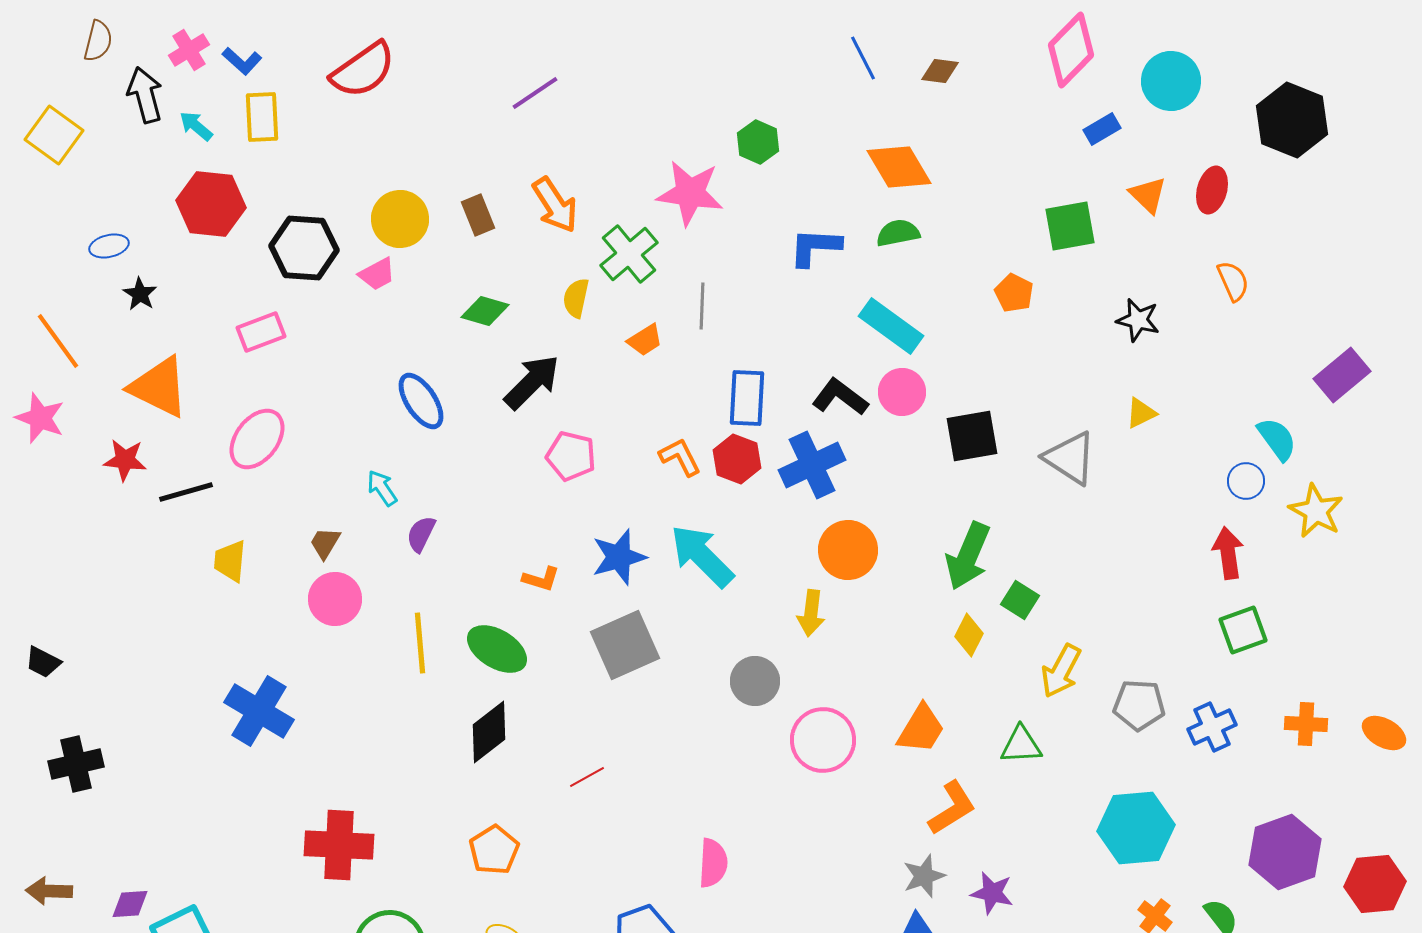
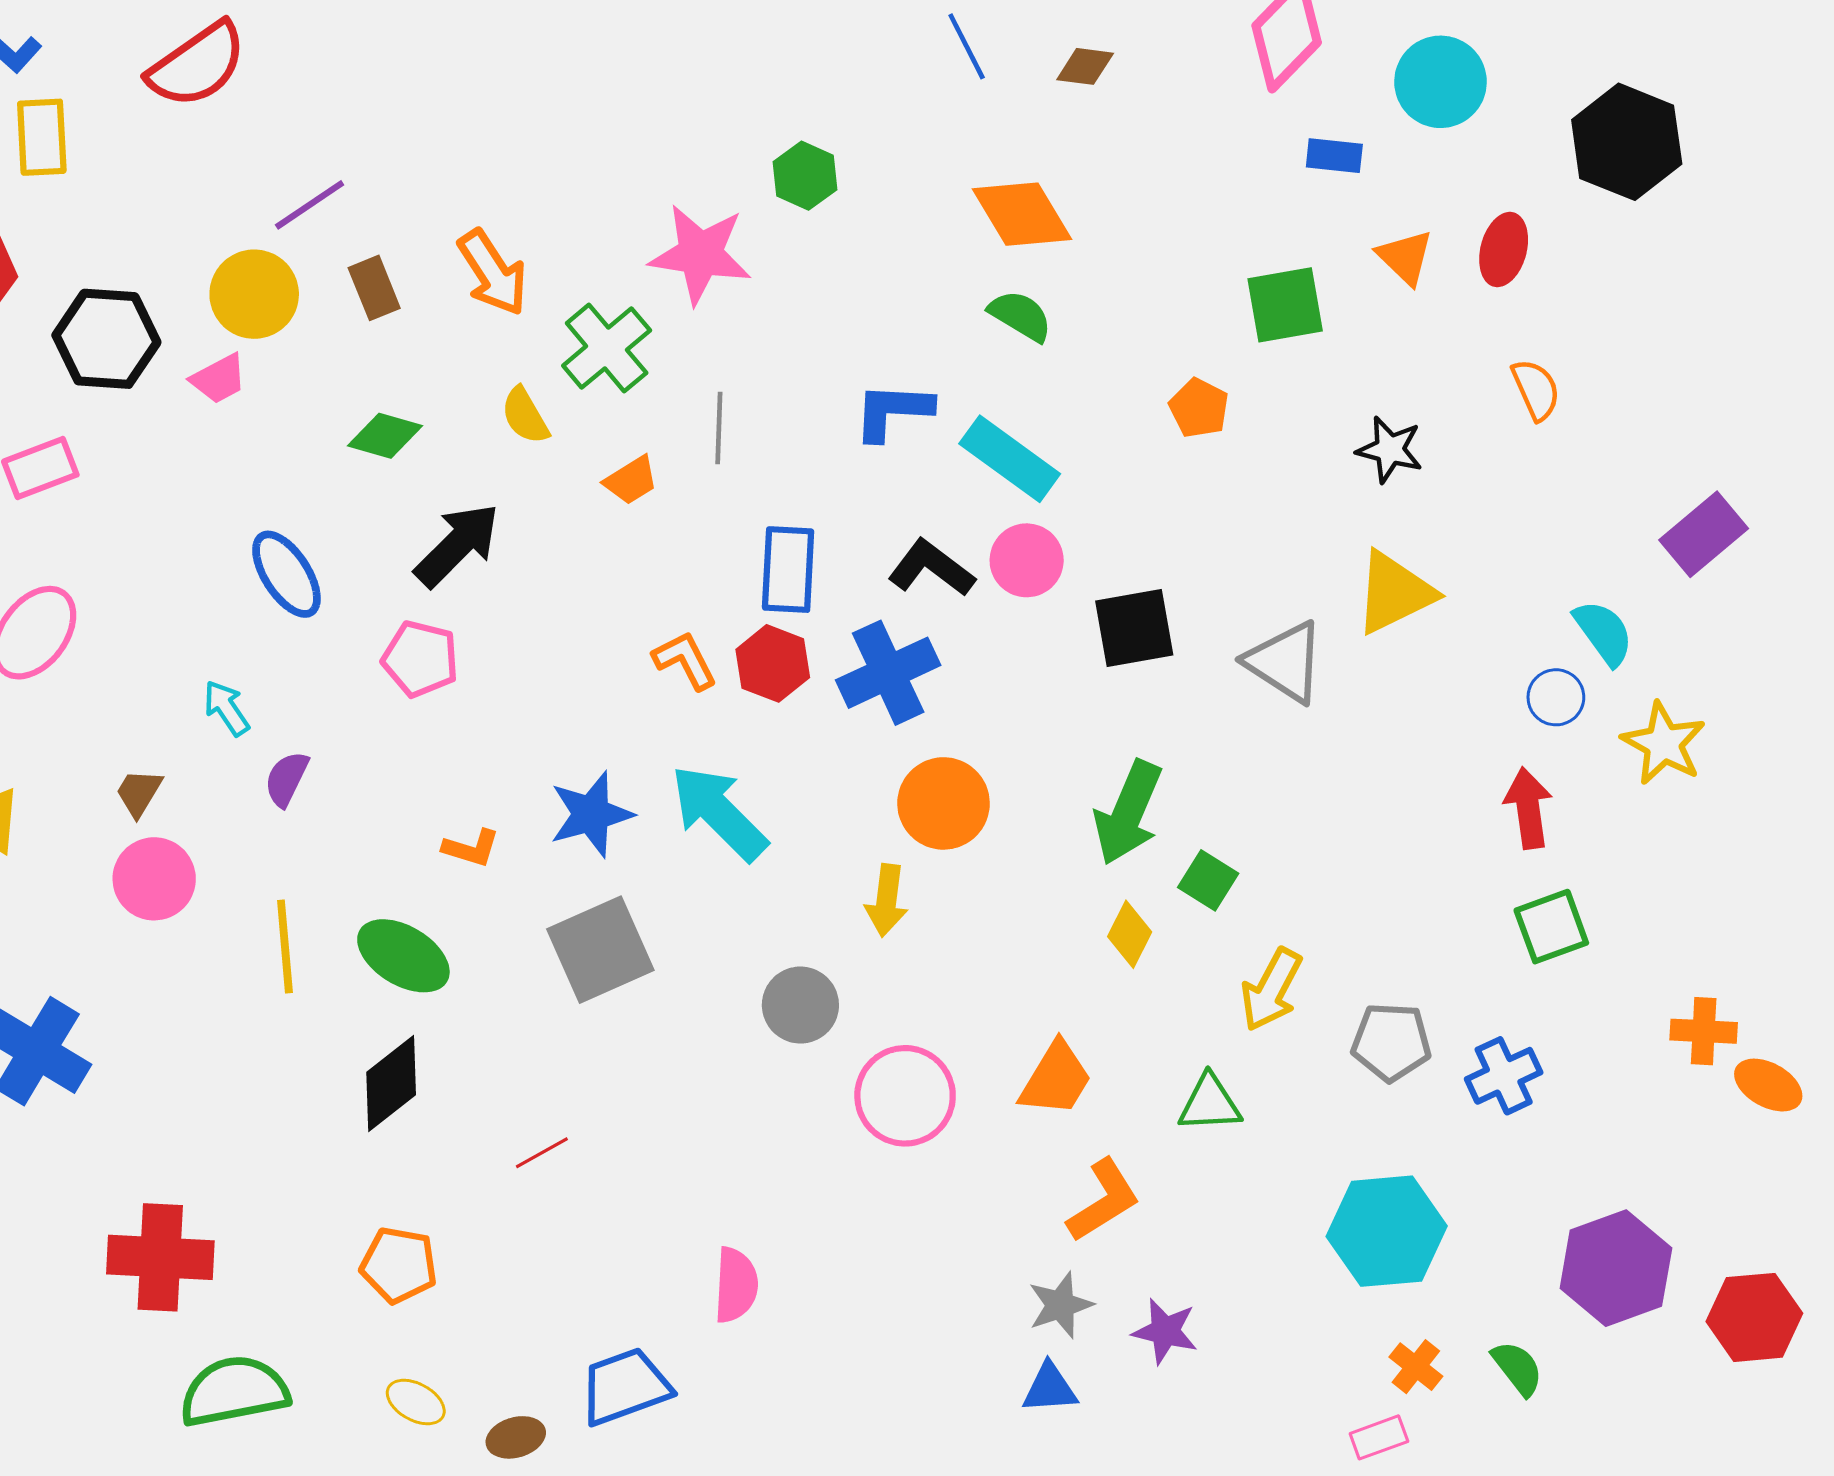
purple line: (535, 93) -> (310, 205), moved
blue rectangle: (1102, 129) -> (1334, 156), turned 36
green semicircle: (898, 233) -> (1020, 316), turned 42
blue L-shape: (815, 247) -> (893, 411), moved
yellow semicircle: (576, 298) -> (525, 416), turned -42
yellow triangle: (1141, 413) -> (1394, 593), size x1.8
pink pentagon: (571, 456) -> (420, 659), moved
orange cross: (1306, 724) -> (1704, 1031), moved
orange pentagon: (494, 850) -> (399, 1265), turned -30

